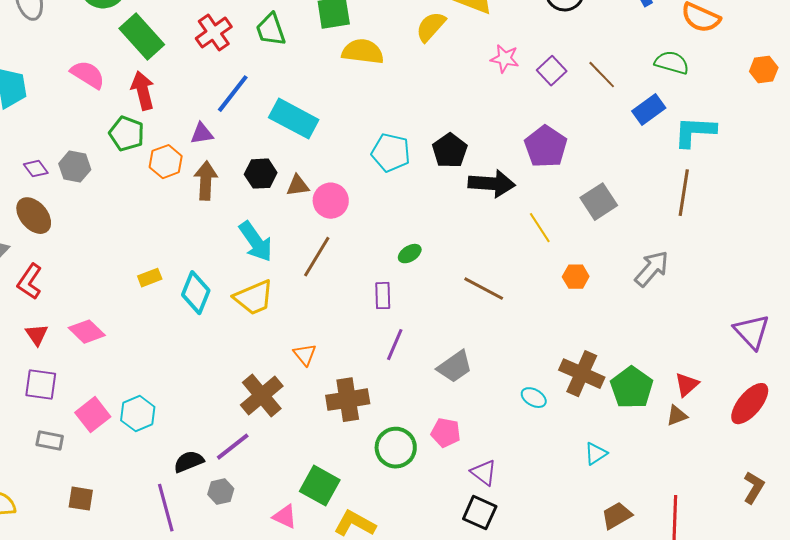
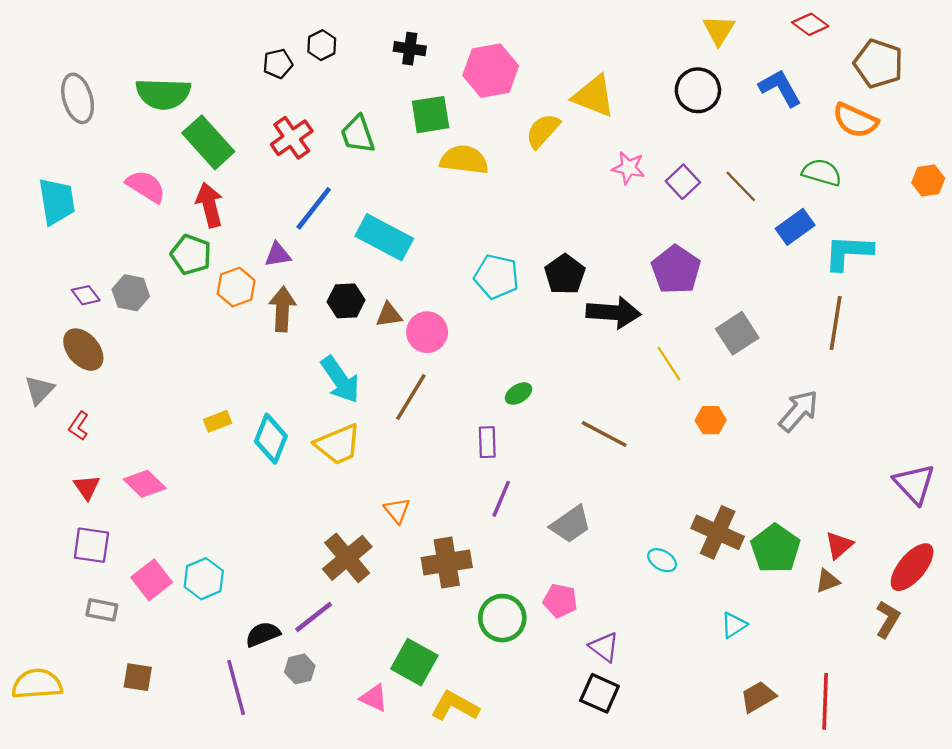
red L-shape: (30, 282) -> (79, 426), size x0.7
brown L-shape: (754, 488) -> (888, 619), moved

